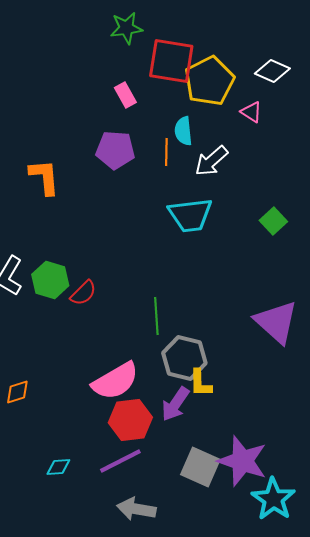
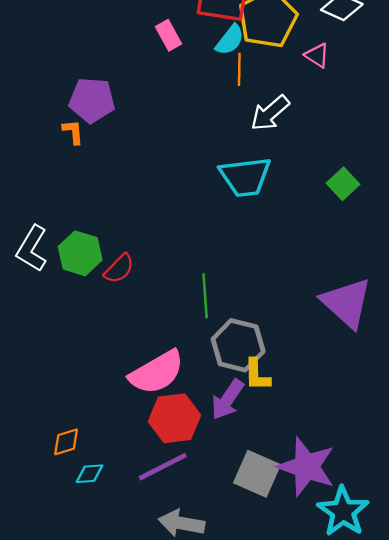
cyan semicircle: (183, 131) -> (230, 40), moved, turned -136
purple pentagon: (115, 150) -> (92, 100), moved
orange line: (166, 152) -> (239, 69), moved
orange L-shape: (44, 177) -> (73, 132), size x0.6
orange diamond: (17, 392) -> (66, 442), moved

